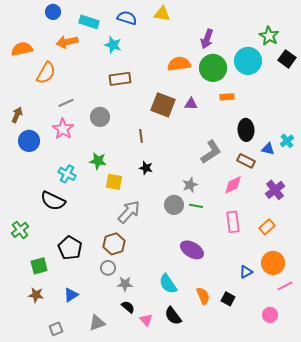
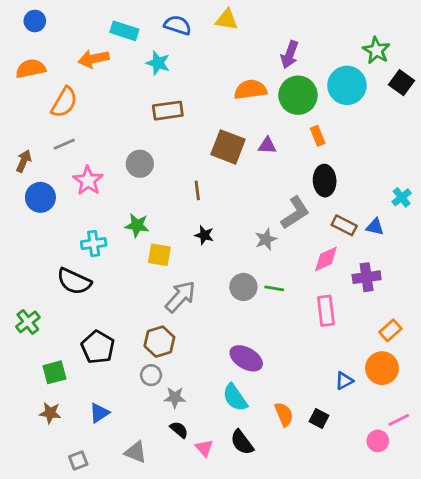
blue circle: (53, 12) -> (35, 21), moved
orange rectangle: (227, 97) -> (318, 136), turned 72
gray line: (66, 103) -> (64, 144), moved
black ellipse: (246, 130) -> (325, 181), moved
blue triangle: (268, 149) -> (375, 227), moved
cyan cross: (67, 174) -> (94, 244), turned -36
gray star: (190, 185) -> (266, 239), moved
purple cross: (275, 190) -> (367, 277), moved, turned 30
orange rectangle: (267, 227) -> (390, 330), moved
purple ellipse: (192, 250) -> (246, 358), moved
pink line: (285, 286) -> (399, 420), moved
gray triangle: (97, 323) -> (136, 452), turned 42

